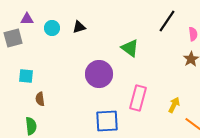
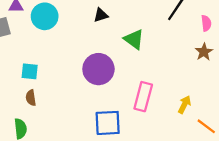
black triangle: (79, 27) -> (101, 15), moved
cyan circle: (52, 28) -> (45, 16), size x1.5
cyan square: (26, 76) -> (30, 71), moved

